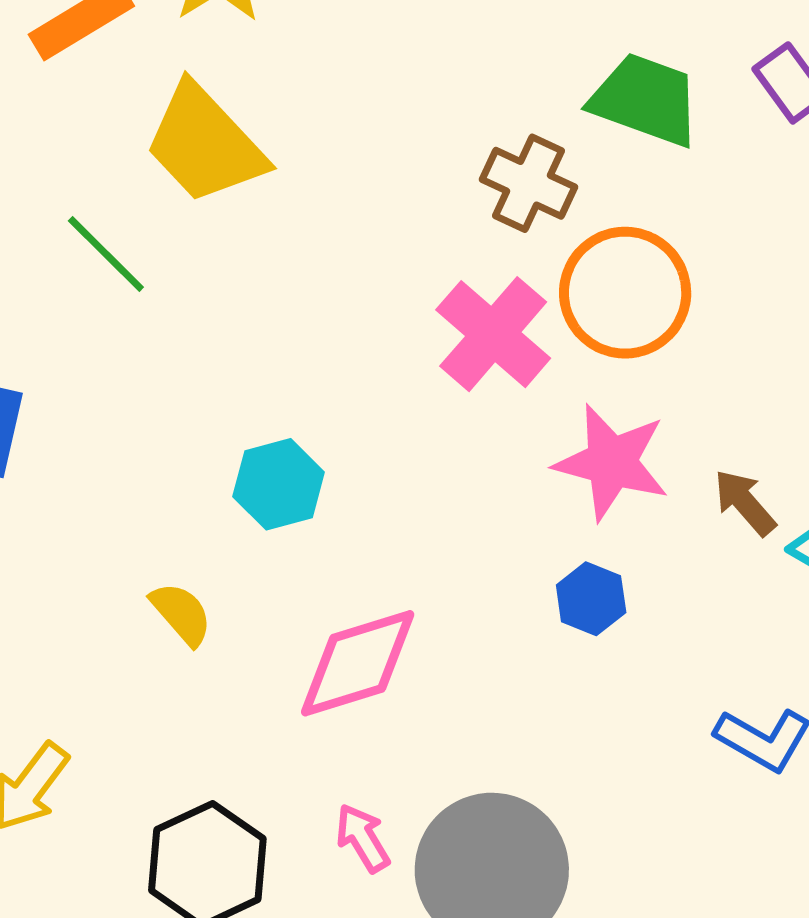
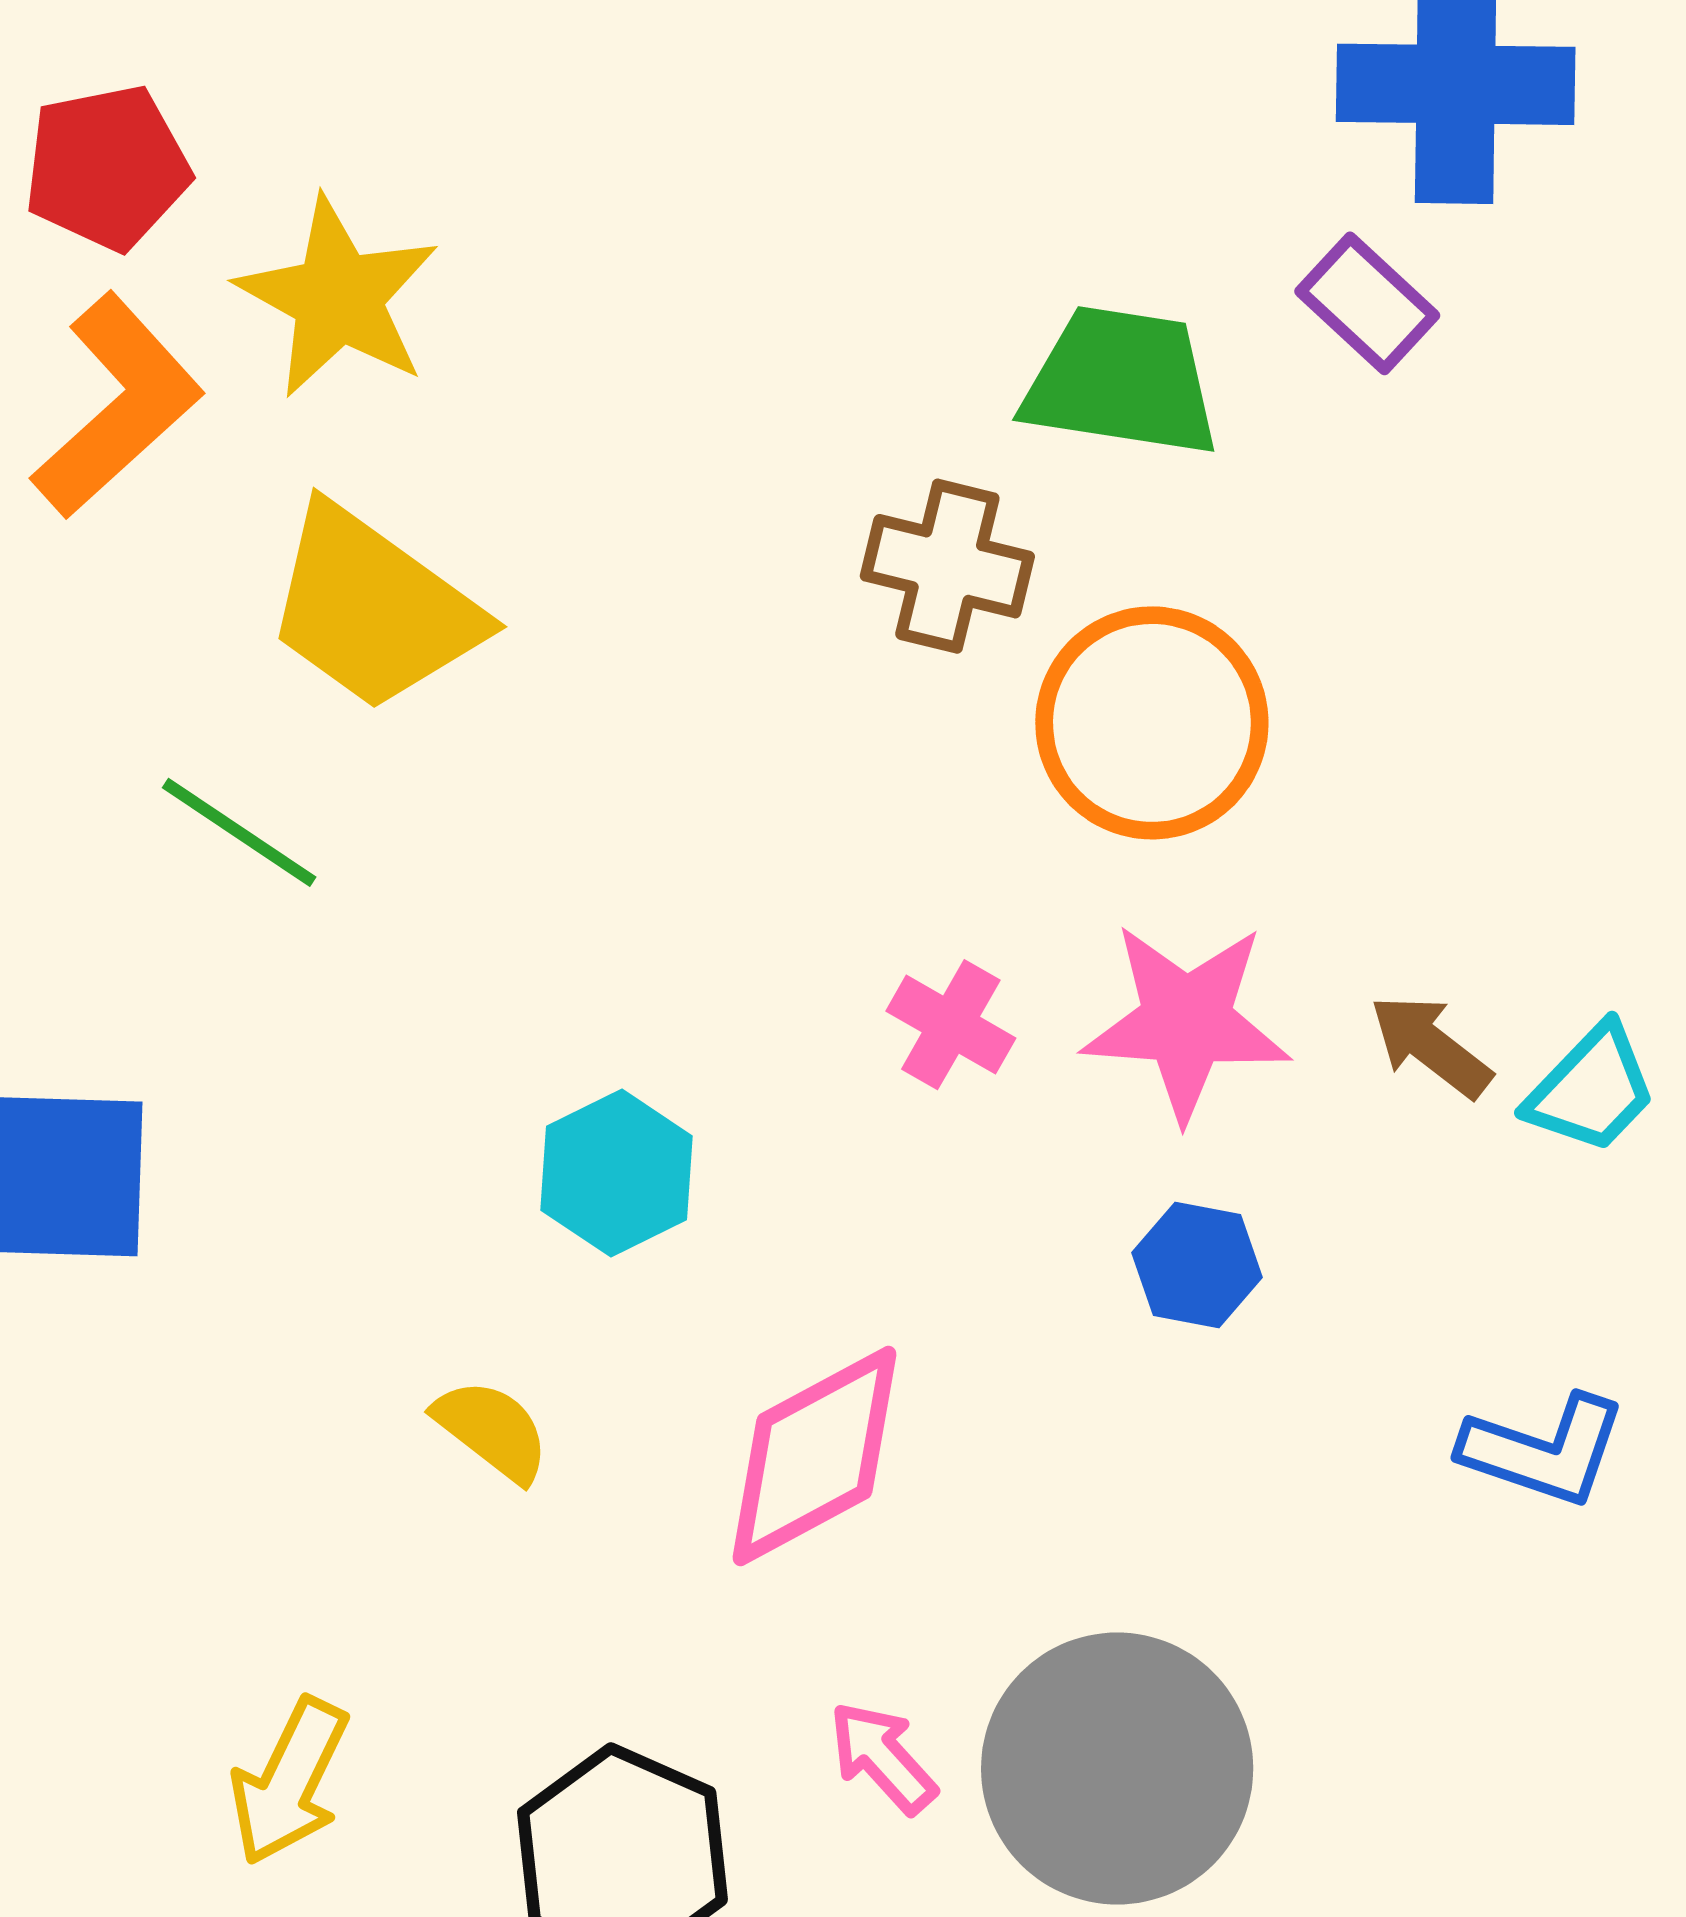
pink cross: (493, 334) -> (951, 1025), moved, size x0.6

